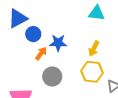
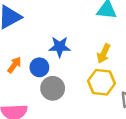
blue circle: (33, 34) -> (39, 67), moved
orange arrow: (41, 53) -> (14, 65), moved

